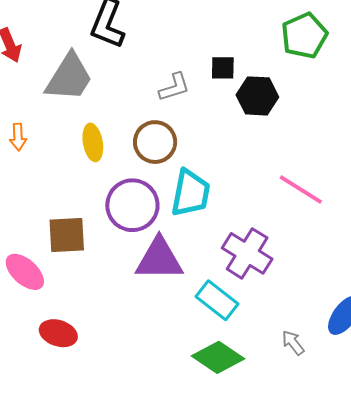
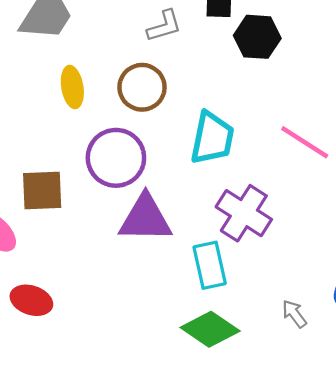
cyan trapezoid: (191, 193) -> (212, 138), moved
cyan rectangle: (217, 300) -> (210, 265), turned 39

